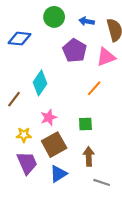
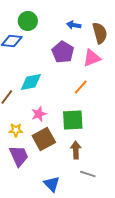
green circle: (54, 17) -> (28, 21), moved
cyan diamond: (40, 83) -> (31, 82), turned 45
green square: (85, 124) -> (73, 120), size x1.6
blue triangle: (58, 174) -> (52, 184), moved, turned -42

